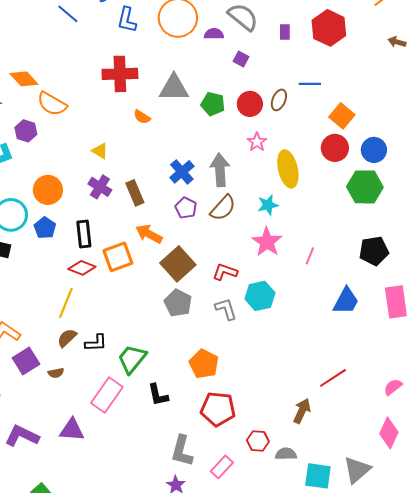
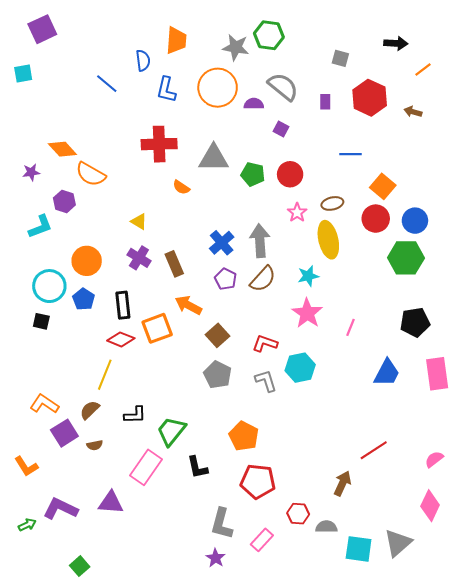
brown arrow: (397, 42) -> (413, 112), moved
brown ellipse: (279, 100) -> (332, 203), moved, turned 55
brown square: (178, 264) -> (218, 335), size x0.7
brown semicircle: (67, 338) -> (90, 410), moved

